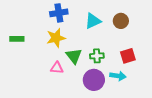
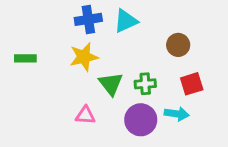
cyan triangle: (93, 21) -> (126, 21), moved
brown circle: (121, 21) -> (178, 45), moved
pink triangle: (57, 68) -> (85, 115), moved

